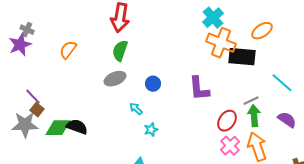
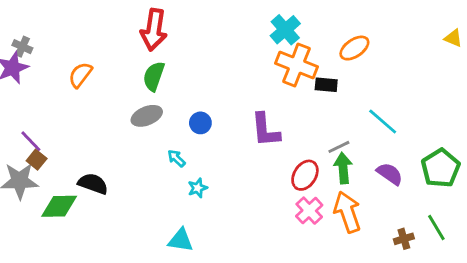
black rectangle: (242, 57) -> (326, 85), size x0.6
green diamond: (58, 128) -> (59, 206), moved

